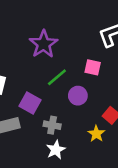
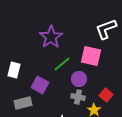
pink square: (93, 67) -> (91, 56), size x1.5
gray cross: (52, 125) -> (78, 97), moved

